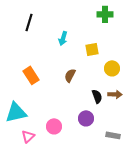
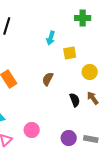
cyan arrow: (63, 38) -> (51, 38), moved
brown arrow: (115, 94) -> (93, 98), turned -128
purple circle: (86, 118) -> (69, 138), moved

